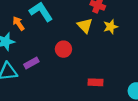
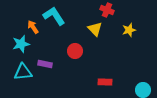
yellow star: (111, 27) -> (129, 30), moved
purple rectangle: (31, 63) -> (45, 64), turned 40

